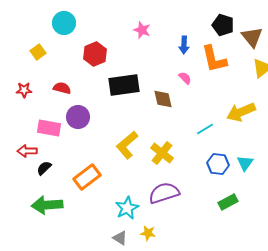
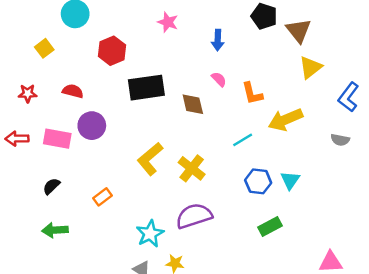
orange L-shape: (214, 59) -> (252, 93), moved, size x0.7
red arrow: (27, 151) -> (17, 139), moved
orange rectangle: (87, 177) -> (102, 197), size x0.6
green arrow: (47, 205) -> (55, 230), size x0.7

